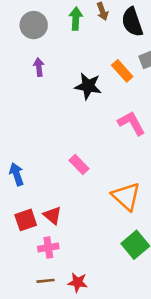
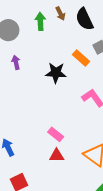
red triangle: (52, 215) -> (57, 156), moved, turned -35

